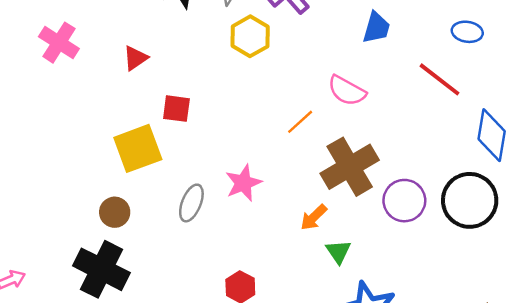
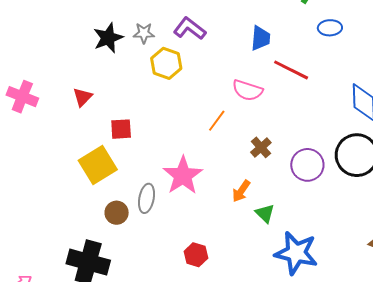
red line: (439, 79) -> (291, 70), moved
brown cross: (350, 167) -> (261, 147), size x0.5
pink star: (243, 183) -> (183, 175), size x1.4
brown circle: (115, 212) -> (117, 213), moved

